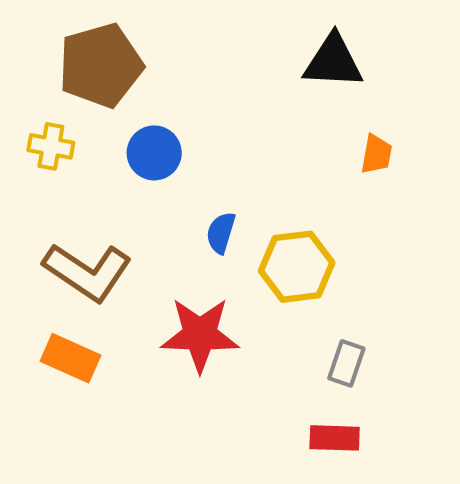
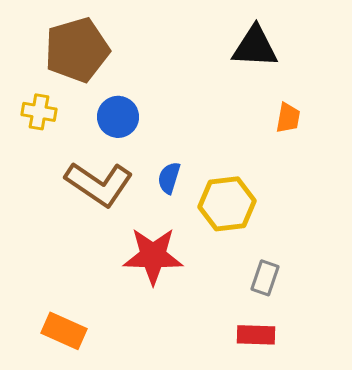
brown L-shape: (88, 272) -> (99, 184), moved
orange rectangle: (71, 358) -> (64, 331), moved

